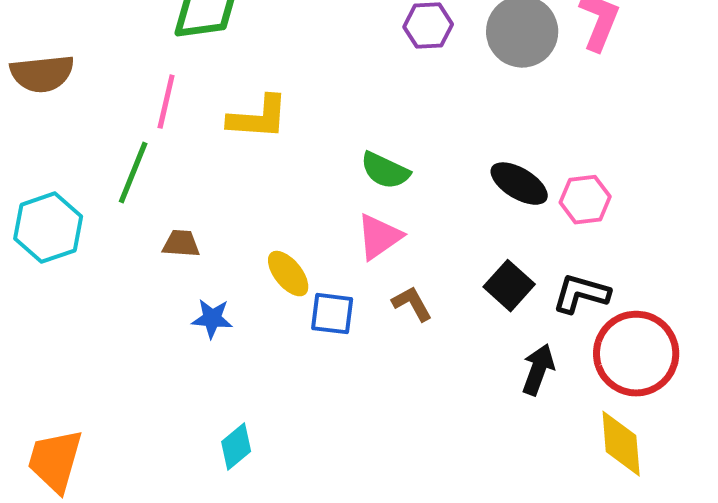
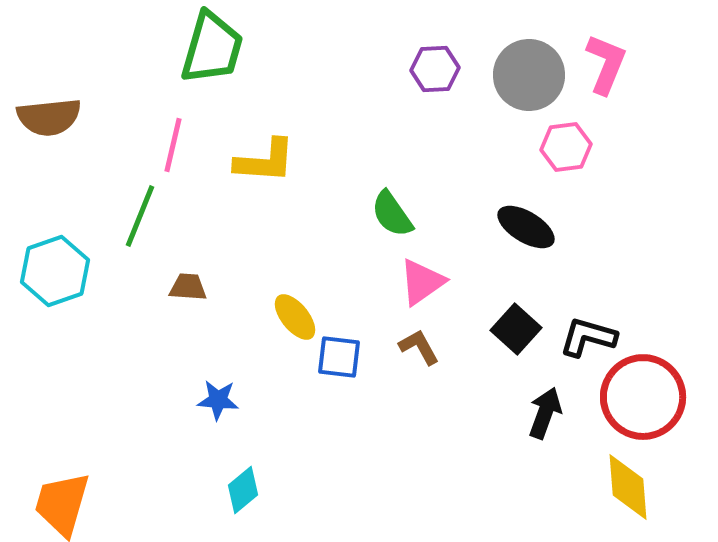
green semicircle: (385, 171) -> (392, 214), turned 30
pink hexagon: (585, 200) -> (566, 147), moved
pink triangle: (379, 237) -> (422, 282), moved
blue star: (212, 319) -> (218, 400), moved

